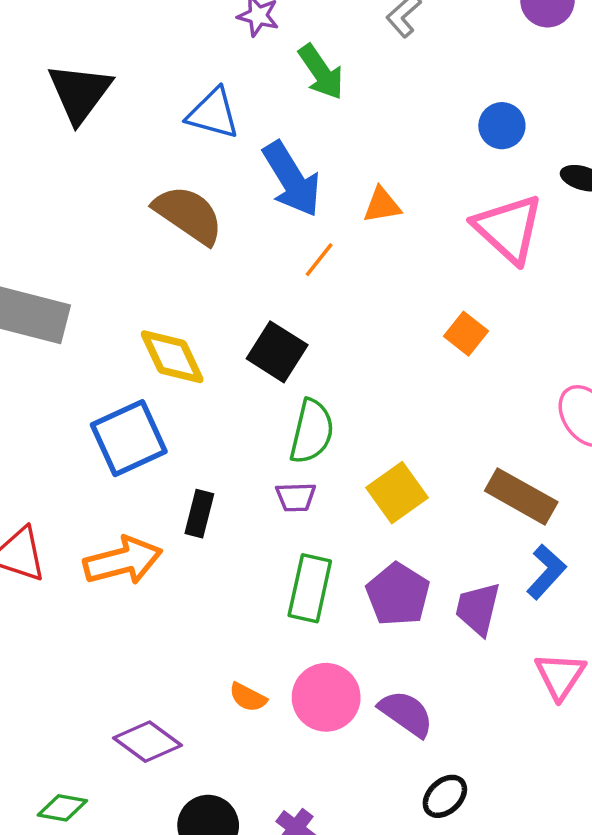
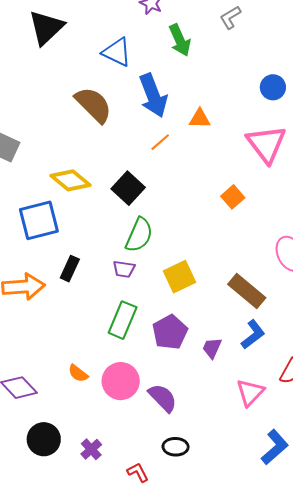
yellow diamond: (172, 357) -> (71, 180), turned -36
purple trapezoid: (478, 609) -> (212, 348), size x0.7
black ellipse: (445, 796) -> (176, 447), turned 35

